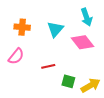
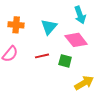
red line: (48, 66) -> (42, 56), moved
green square: (68, 81) -> (65, 61), moved

